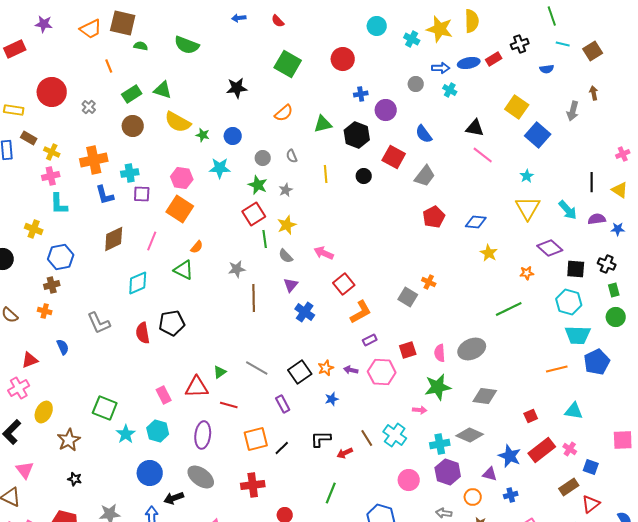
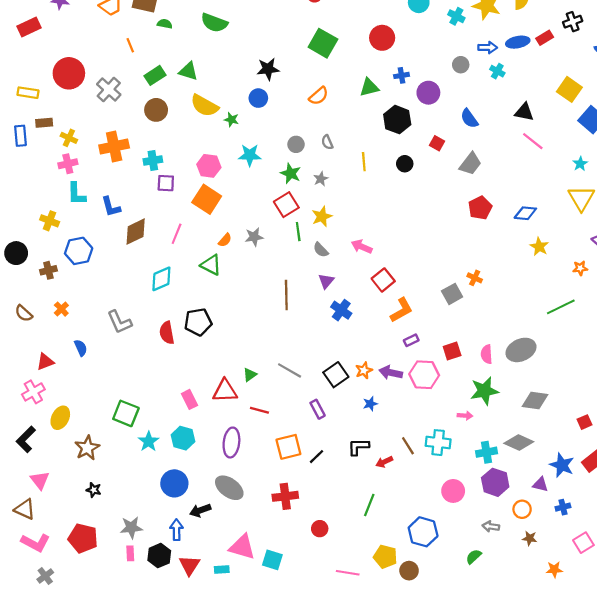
gray cross: (89, 107) -> (109, 89), size x1.6
green triangle: (323, 124) -> (369, 87), moved
blue circle: (233, 136) -> (258, 98), moved
brown rectangle: (29, 138) -> (44, 123), turned -35
red square: (394, 157) -> (437, 143), size x0.6
blue L-shape: (105, 195) -> (111, 207), moved
gray star: (237, 269) -> (254, 237), moved
brown cross: (52, 285) -> (48, 270), moved
gray square: (408, 297) -> (452, 294), turned 30
orange cross: (45, 311) -> (61, 309), turned 32
purple arrow: (351, 370) -> (391, 373), size x1.5
cyan cross: (395, 435) -> (438, 443), turned -30

